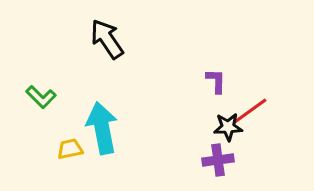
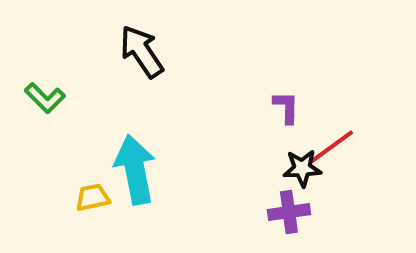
green L-shape: (41, 97) -> (45, 98), moved

